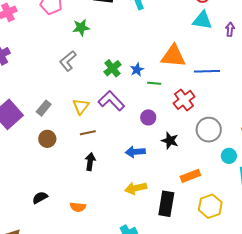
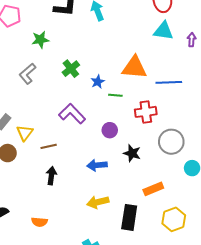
green cross: (112, 68) -> (71, 69), moved
red cross: (184, 100) -> (146, 112), turned 30
yellow triangle: (81, 106) -> (25, 133), moved

